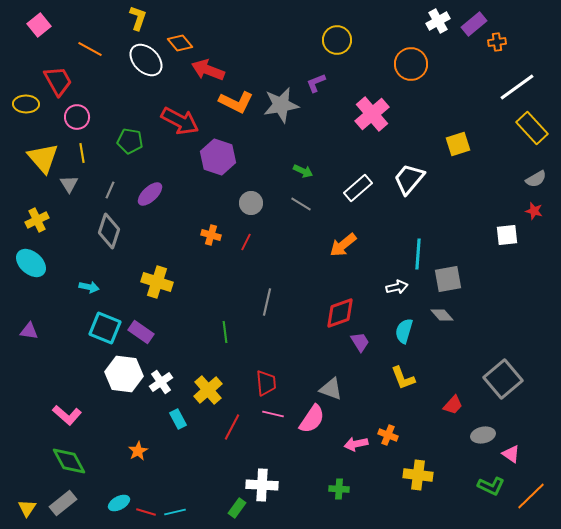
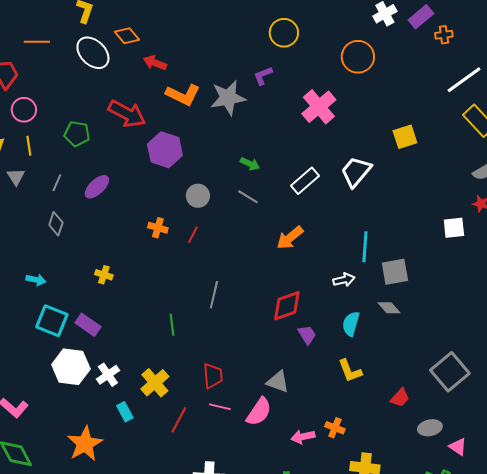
orange line: (90, 49) -> (37, 42), turned -30
red arrow: (208, 70) -> (155, 63), size x0.7
gray diamond: (109, 231) -> (56, 224), size x0.7
yellow cross: (157, 282) -> (104, 275), size x0.6
orange star: (138, 451) -> (85, 444), size x1.8

